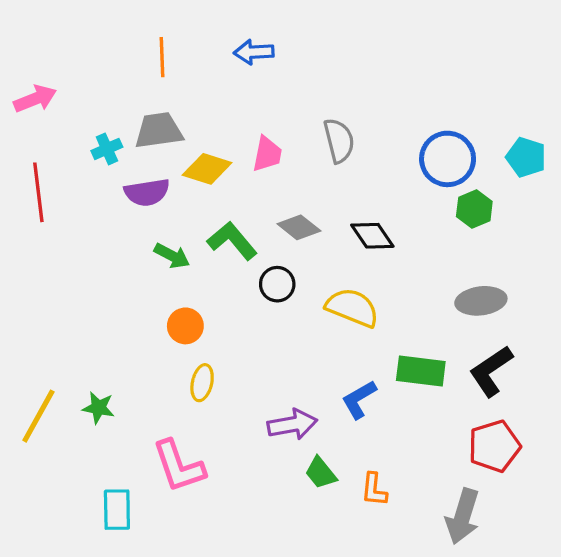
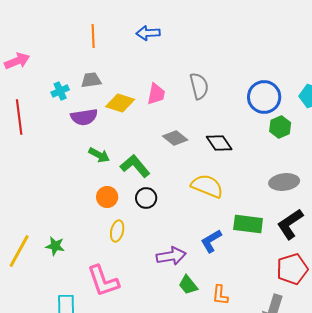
gray trapezoid: (159, 131) -> (91, 80), size x0.7
green L-shape: (232, 241) -> (135, 166), moved
black circle: (277, 284) -> (146, 198), moved

